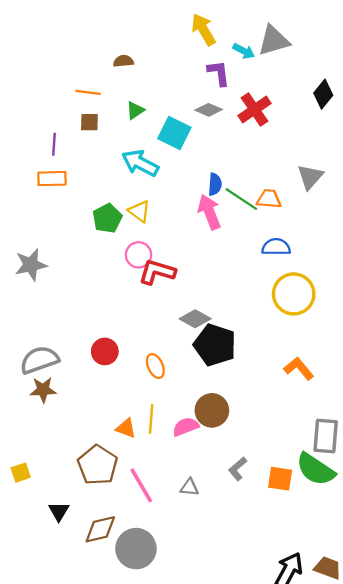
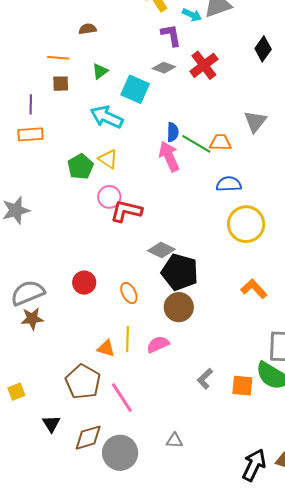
brown circle: (212, 410) -> (179, 307), moved
gray triangle: (189, 487) -> (174, 441), moved

